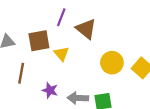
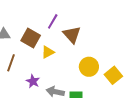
brown square: (39, 41) -> (31, 38), turned 30
yellow triangle: (62, 54) -> (48, 52), turned 32

